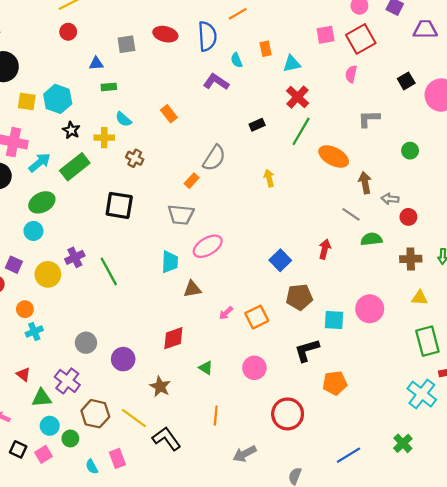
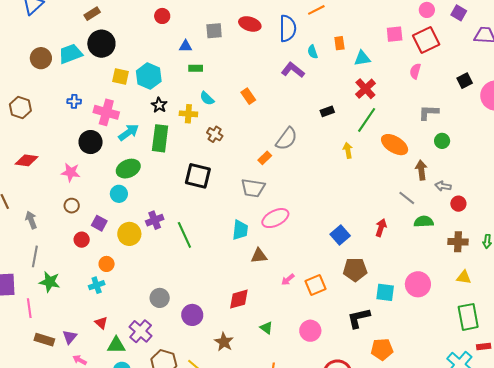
green circle: (410, 151) -> (442, 141), moved
green rectangle: (75, 167) -> (160, 138), turned -48
yellow arrow: (269, 178) -> (348, 150), moved
cyan cross: (34, 332) -> (97, 285), moved

